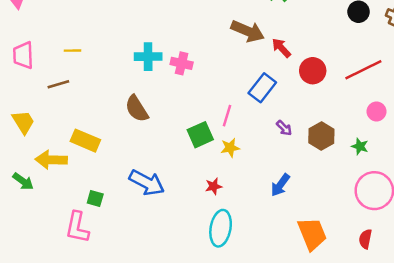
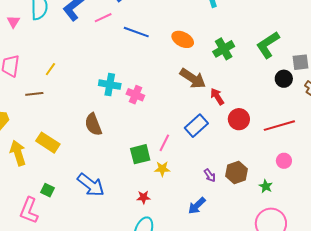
yellow line: (73, 51) -> (50, 69), turned -64
purple arrow: (284, 128) -> (210, 175), moved
yellow arrow: (51, 160) -> (18, 153), turned 60

